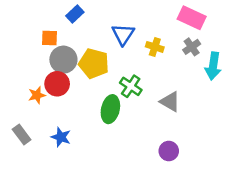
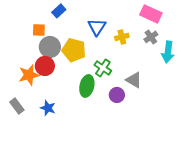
yellow cross: (155, 47) -> (122, 37), turned -32
orange star: (37, 95) -> (29, 75), size x1.5
purple circle: (169, 151) -> (117, 95), moved

